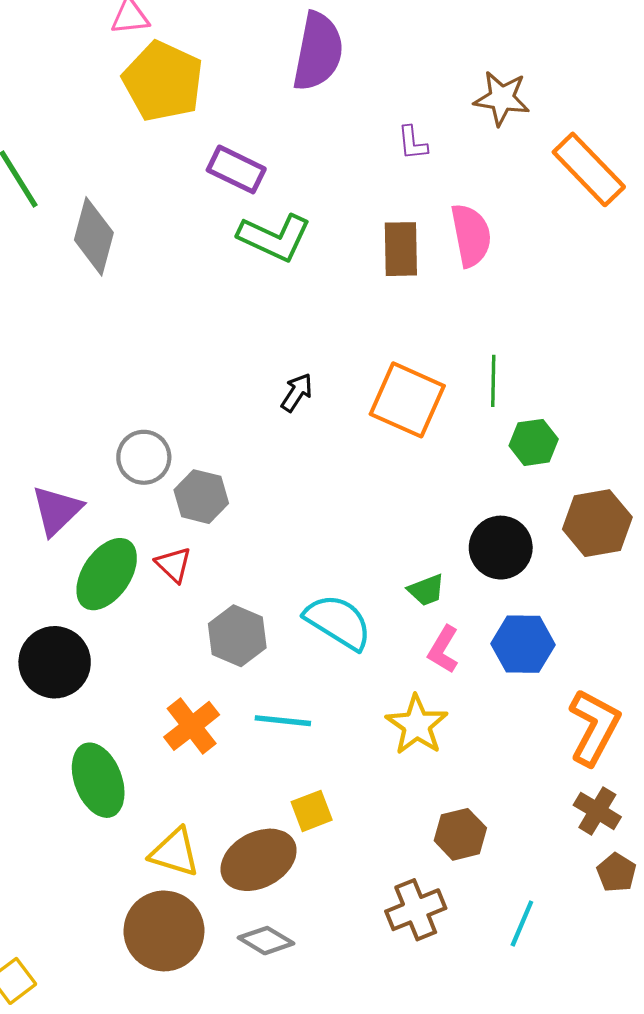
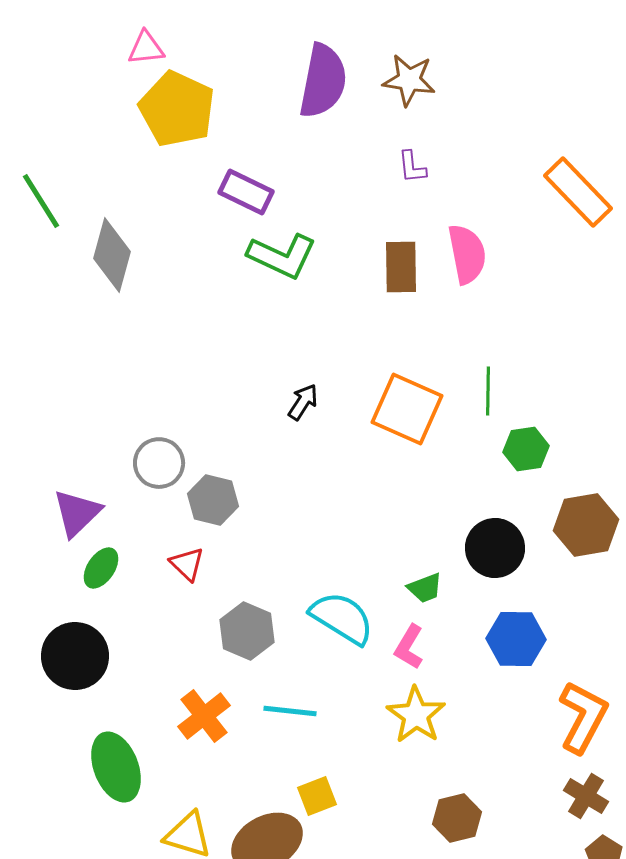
brown star: (502, 98) -> (409, 80), moved
green ellipse: (107, 574) -> (101, 568), moved, size x0.6
pink L-shape: (443, 650) -> (409, 647), moved

